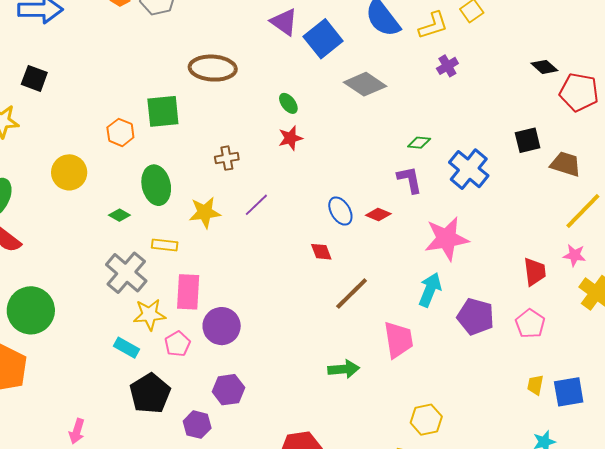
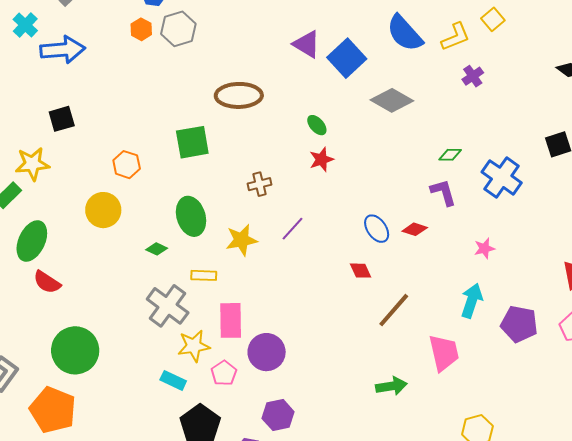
black square: (34, 78) -> (62, 119), turned -32
orange hexagon: (120, 132) -> (127, 165), moved
pink star: (447, 239) -> (484, 248), size x0.5

